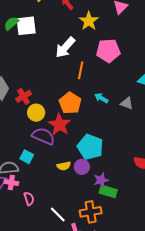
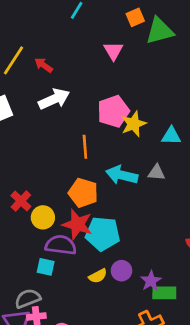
yellow star: (89, 21) -> (134, 124), moved, turned 30
white arrow: (65, 47) -> (54, 99), moved, turned -140
cyan arrow: (101, 98) -> (122, 175), size x1.6
cyan pentagon: (90, 147) -> (103, 234), moved
cyan square: (27, 157) -> (46, 267), moved

